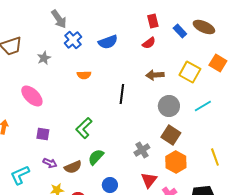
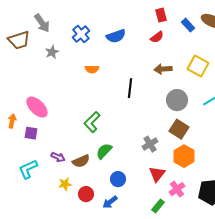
gray arrow: (59, 19) -> (42, 23), moved
pink ellipse: (32, 96) -> (37, 107), moved
purple square: (43, 134) -> (31, 133), moved

